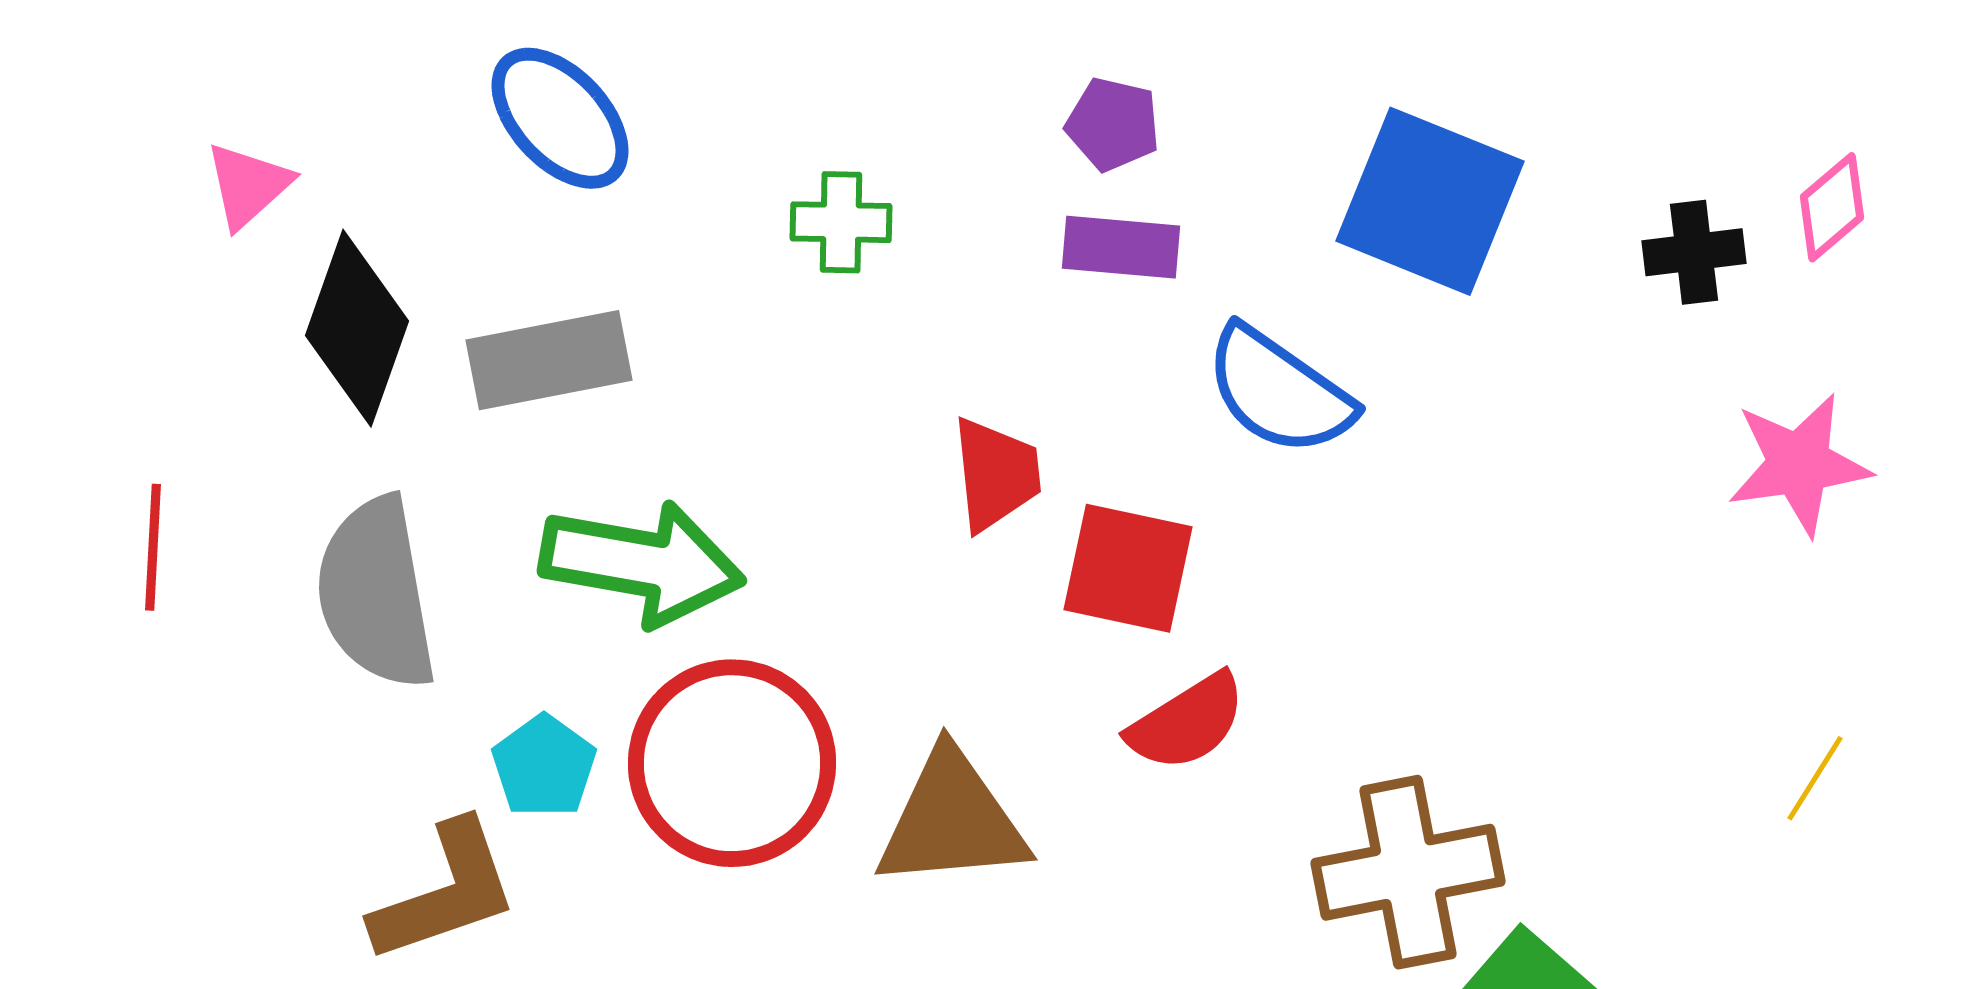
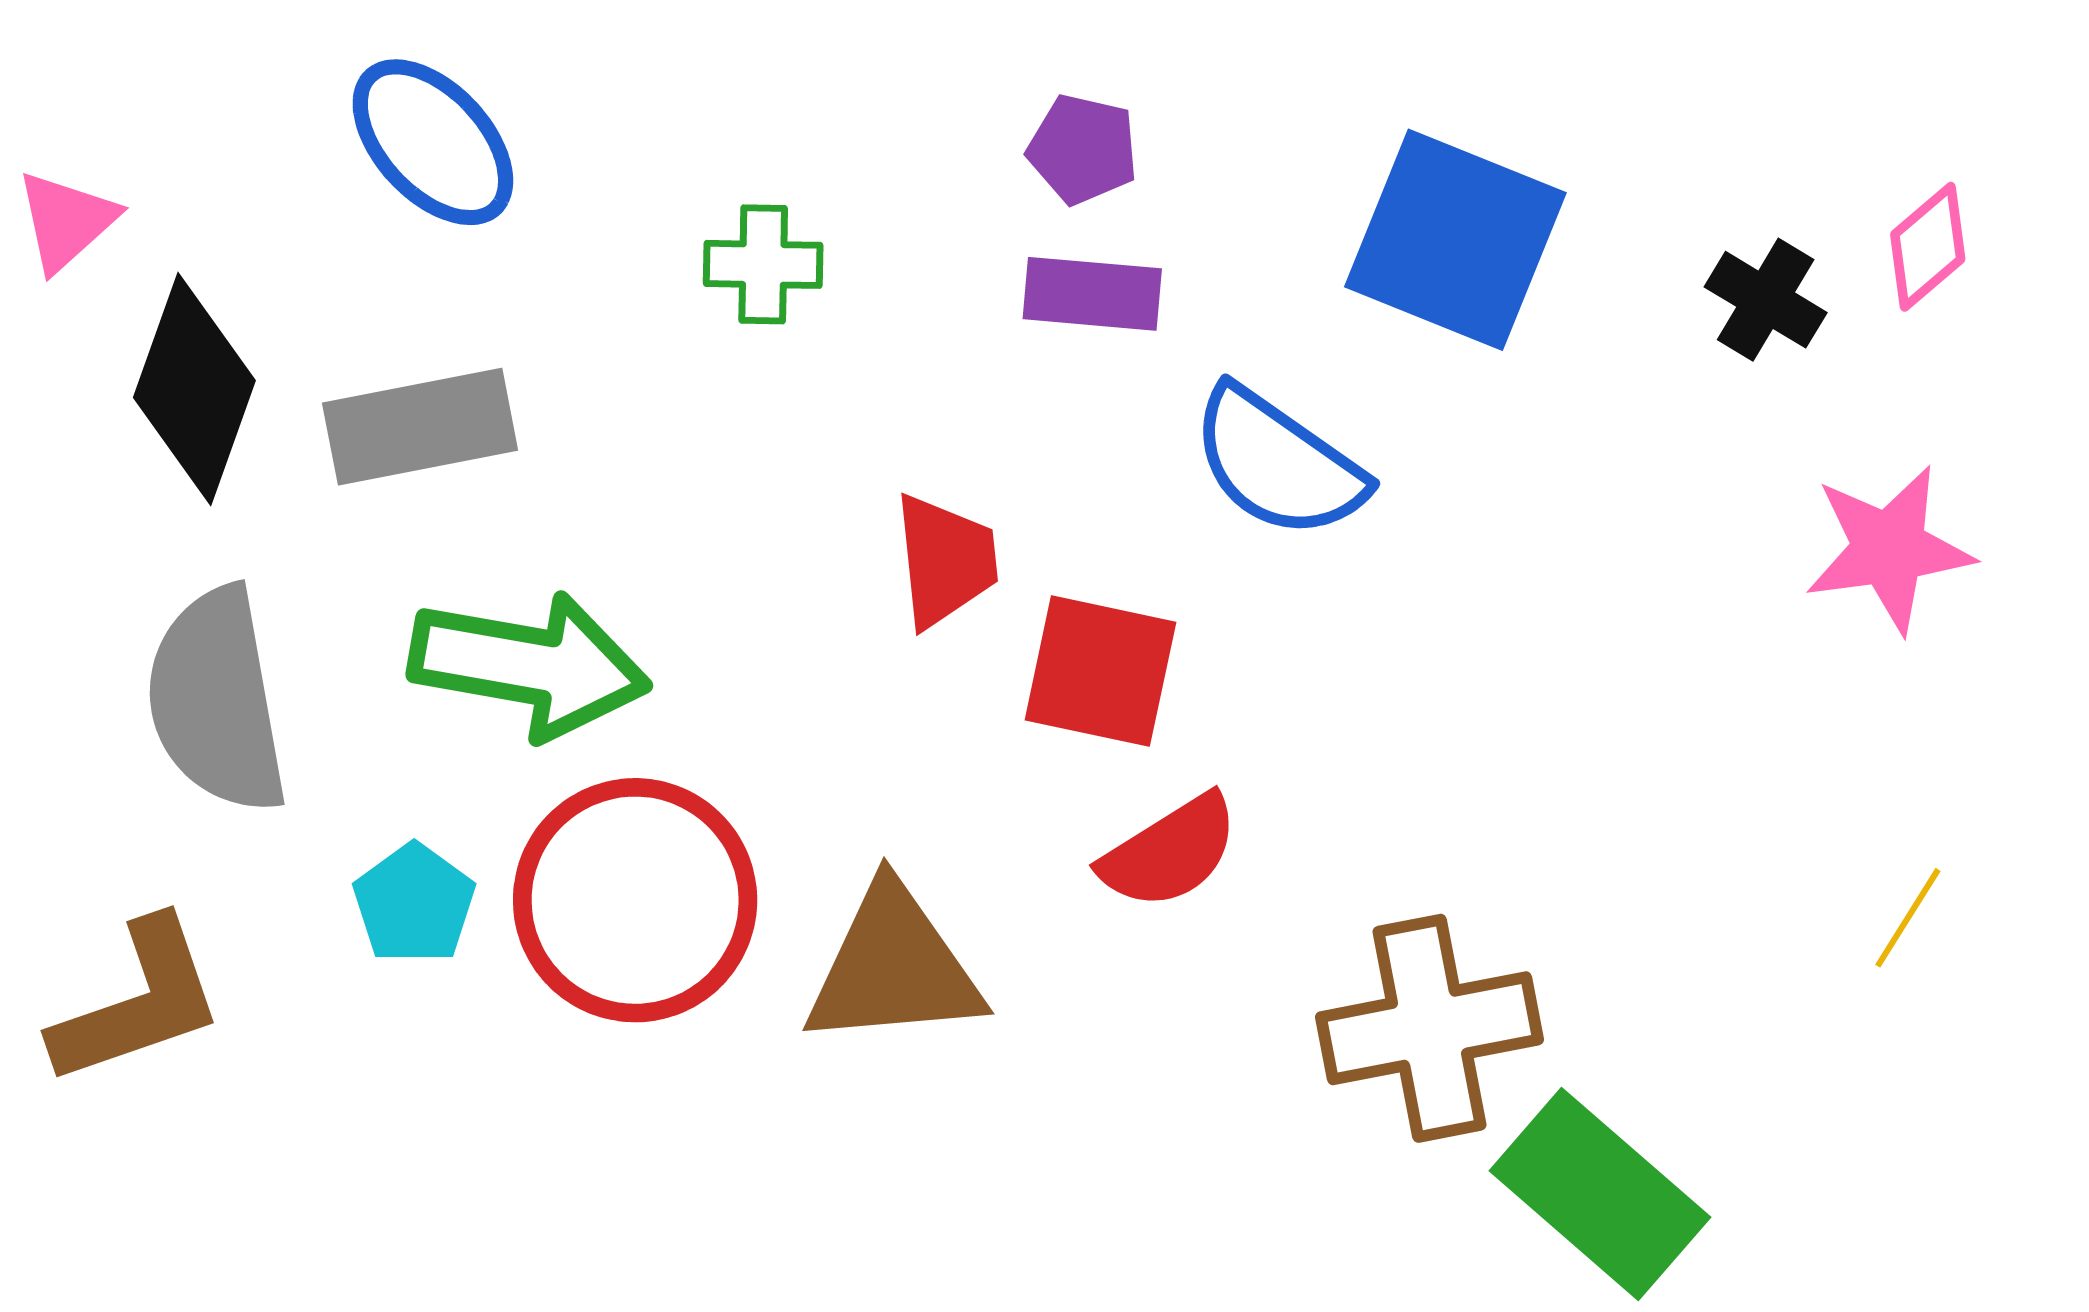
black cross: (1694, 252) -> (1766, 300), turned 38
brown L-shape: (445, 892) -> (138, 1002), moved

